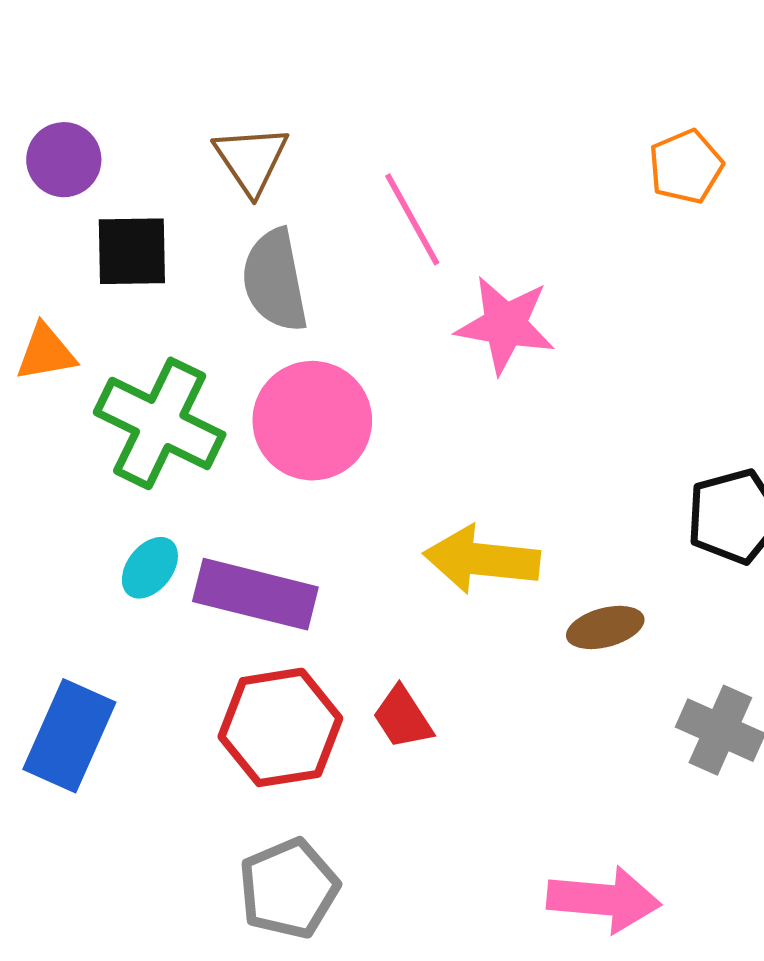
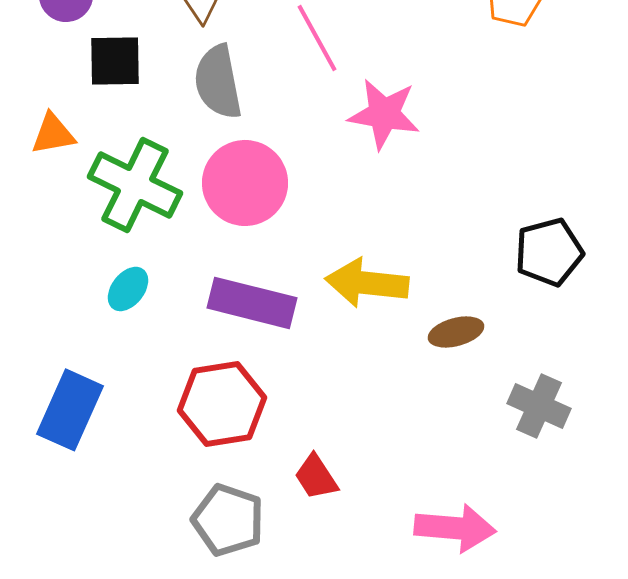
purple rectangle: (255, 594) -> (252, 303), moved
red trapezoid: (403, 718) -> (316, 477), moved
gray pentagon: (289, 888) -> (228, 520), turned -30

